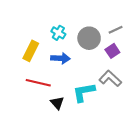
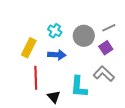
red line: (38, 83) -> (36, 78), turned 75
cyan L-shape: (84, 92) -> (79, 87), turned -75

